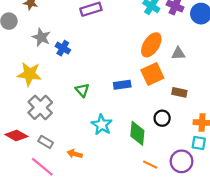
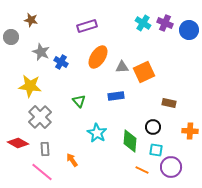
orange ellipse: (151, 45) -> (98, 57), moved
gray triangle: (178, 53) -> (122, 67), moved
orange square: (152, 74) -> (144, 72), moved
gray rectangle: (46, 142) -> (45, 149), turned 56
cyan square: (199, 143) -> (156, 150), moved
orange arrow: (75, 154) -> (72, 160), turned 40

